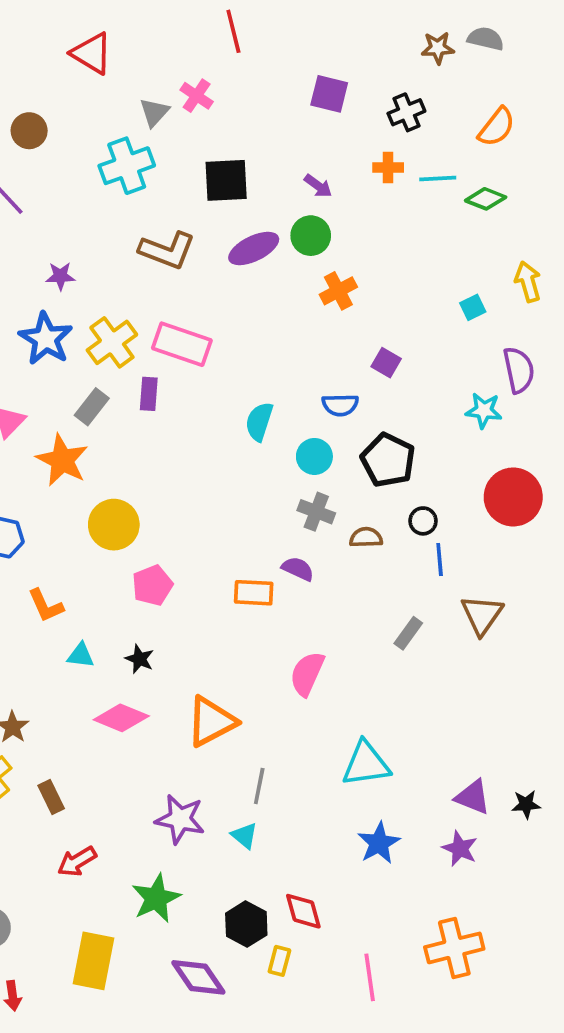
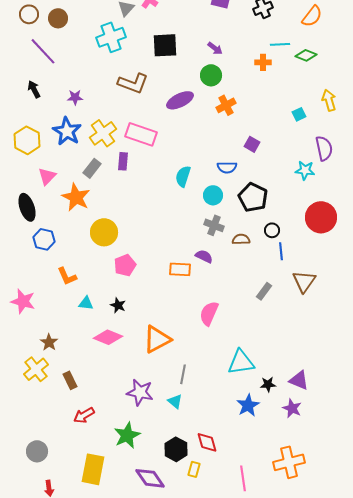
orange cross: (388, 168) -> (263, 62), moved
purple ellipse: (254, 248) -> (180, 100), moved
black star: (526, 804) -> (268, 384), moved

